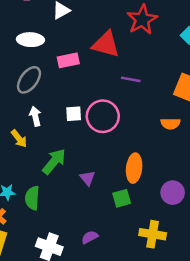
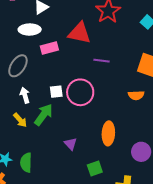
white ellipse: (30, 40) -> (30, 30), moved
yellow arrow: (19, 139) -> (20, 120), moved
green arrow: (54, 161) -> (44, 115), moved
green square: (122, 198) -> (95, 169), moved

